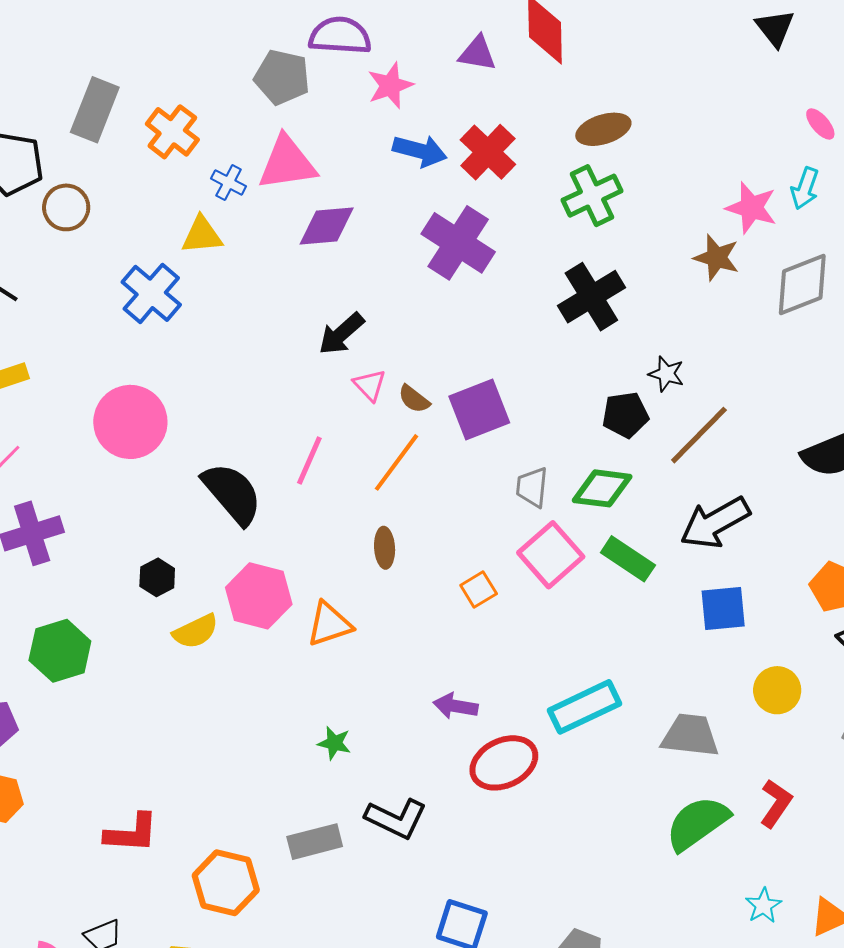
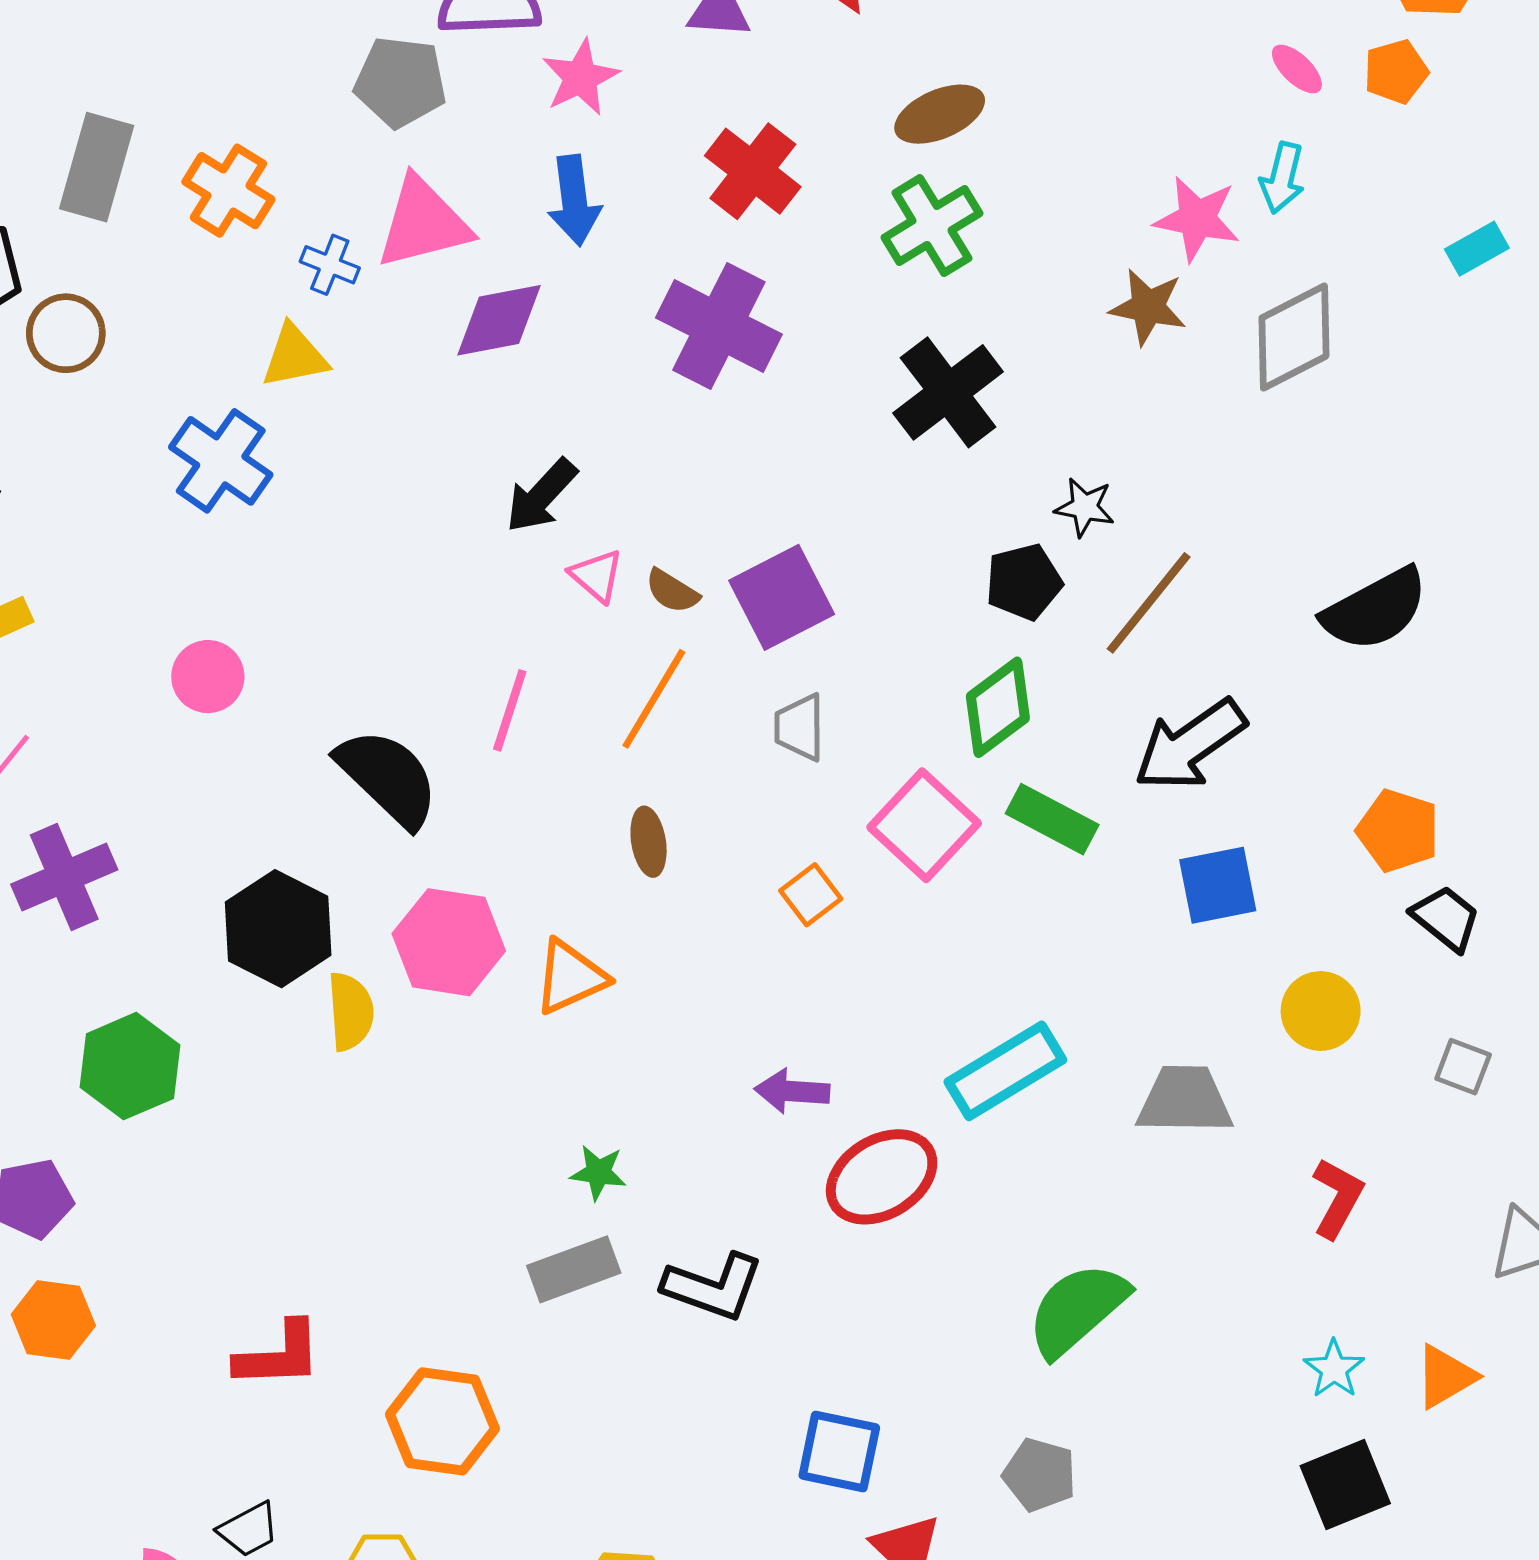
blue arrow: (420, 151) -> (574, 200), moved, turned 74
pink circle: (130, 422) -> (208, 677), size x0.6
gray trapezoid: (532, 487) -> (800, 727), moved
green diamond: (602, 488) -> (998, 707), turned -38
black hexagon: (157, 577) -> (278, 929), size x1.8
yellow semicircle: (196, 631) -> (351, 1011), turned -63
green semicircle: (697, 823) -> (1077, 1309), moved
gray rectangle: (315, 842) -> (574, 1269), moved

